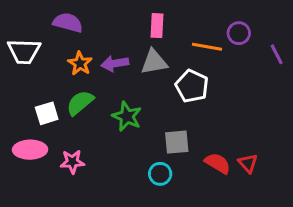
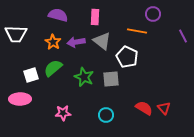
purple semicircle: (68, 23) -> (58, 15), moved
pink rectangle: (157, 26) -> (95, 17), moved
purple circle: (239, 33) -> (153, 14), moved
gray triangle: (154, 62) -> (102, 41), turned 48
gray square: (177, 142) -> (111, 79), moved
pink star: (72, 162) -> (63, 113), moved

